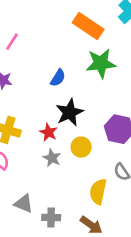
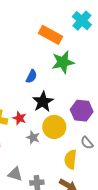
red star: (48, 132) -> (19, 118), moved
yellow circle: (81, 147) -> (54, 127), size x1.5

